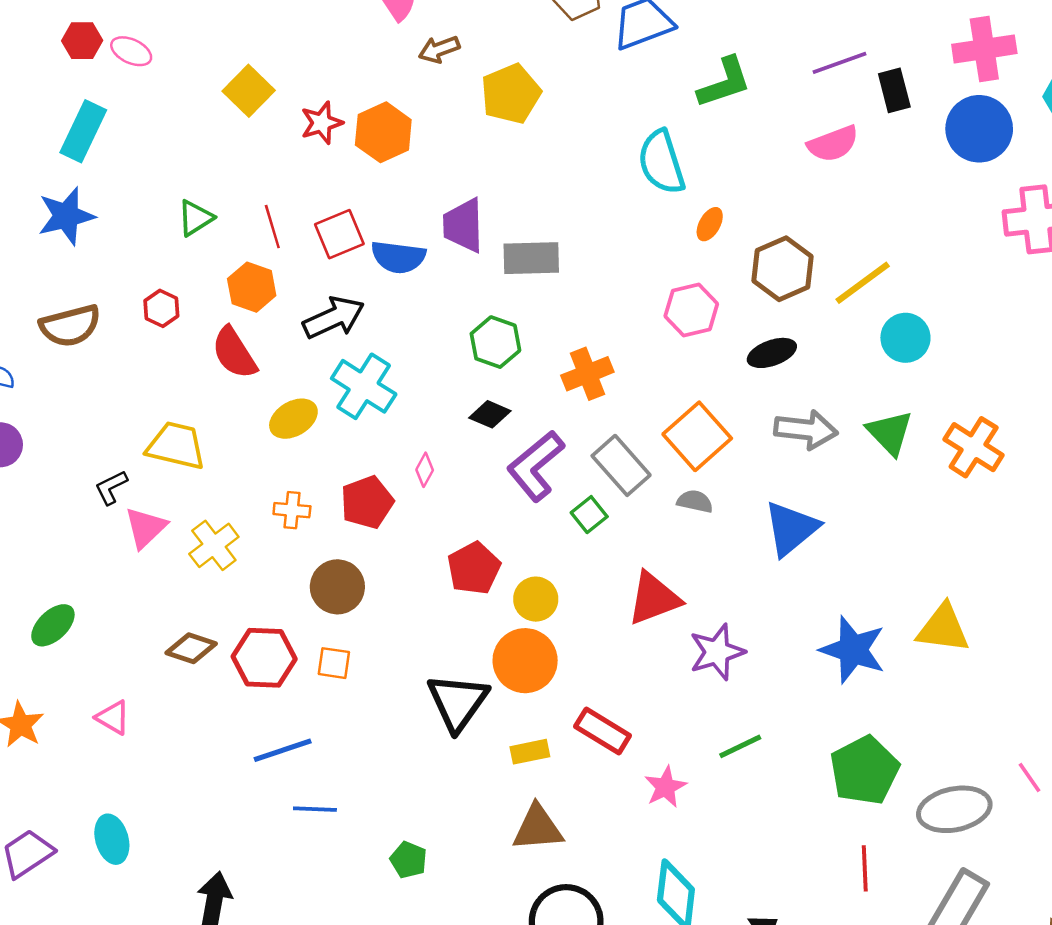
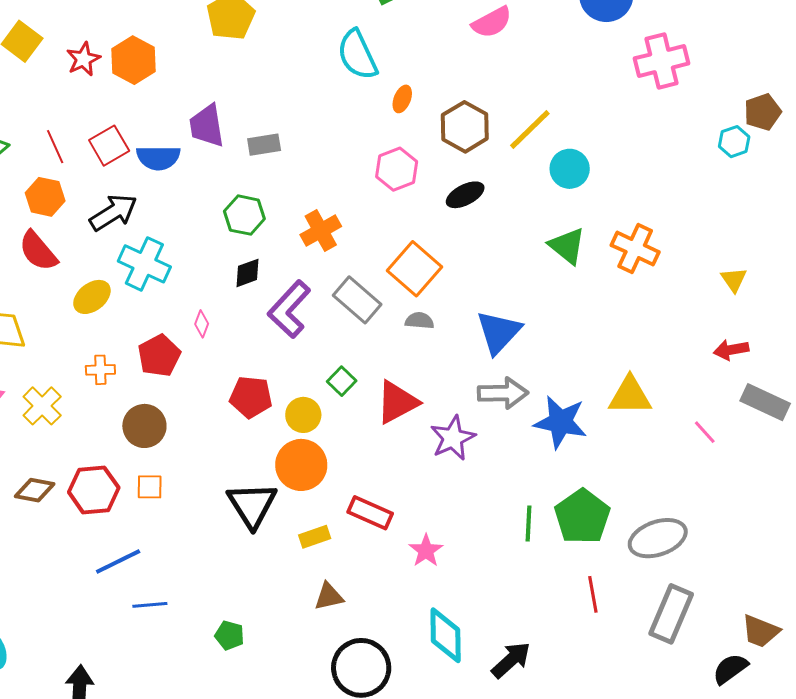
gray rectangle: (531, 258) -> (264, 145), size x0.7
black diamond: (490, 414) -> (248, 273), turned -36
gray arrow: (806, 430) -> (503, 393), moved
green square: (589, 515) -> (342, 381), moved
red pentagon: (474, 568) -> (251, 397), turned -30
green line: (740, 746) -> (528, 524), moved, turned -54
pink line: (1029, 778) -> (705, 432), moved
brown triangle: (538, 828) -> (329, 596), size x0.7

